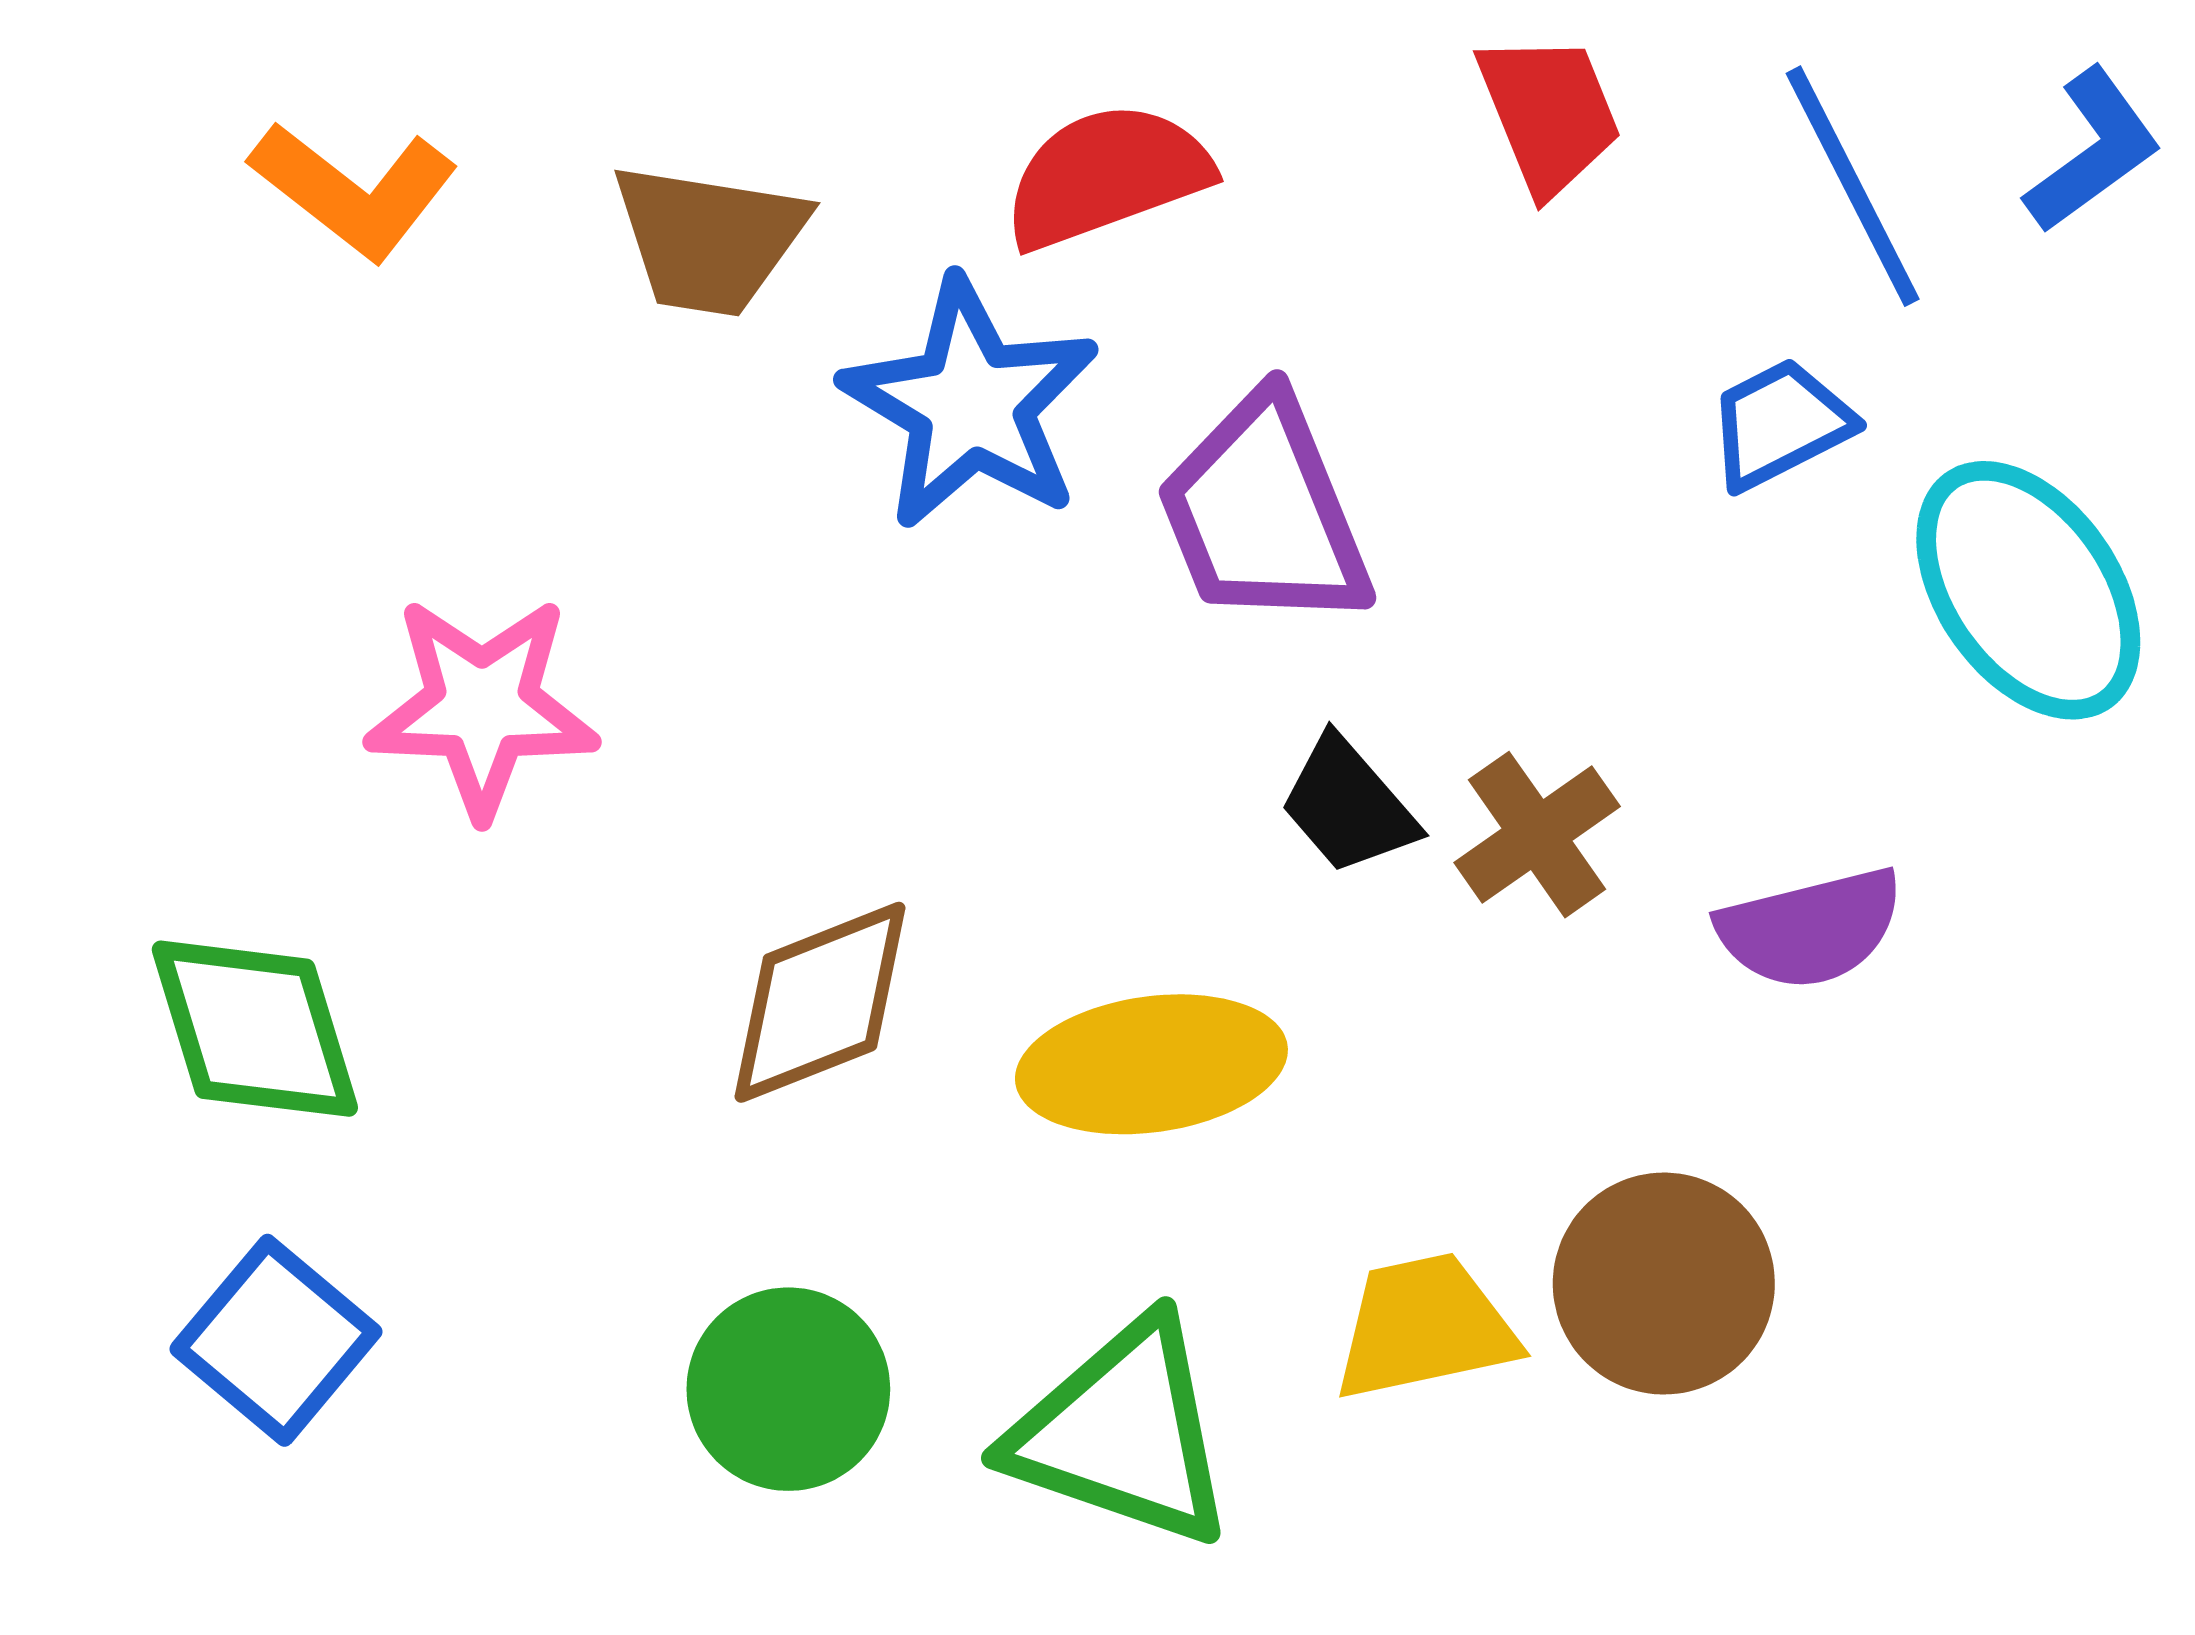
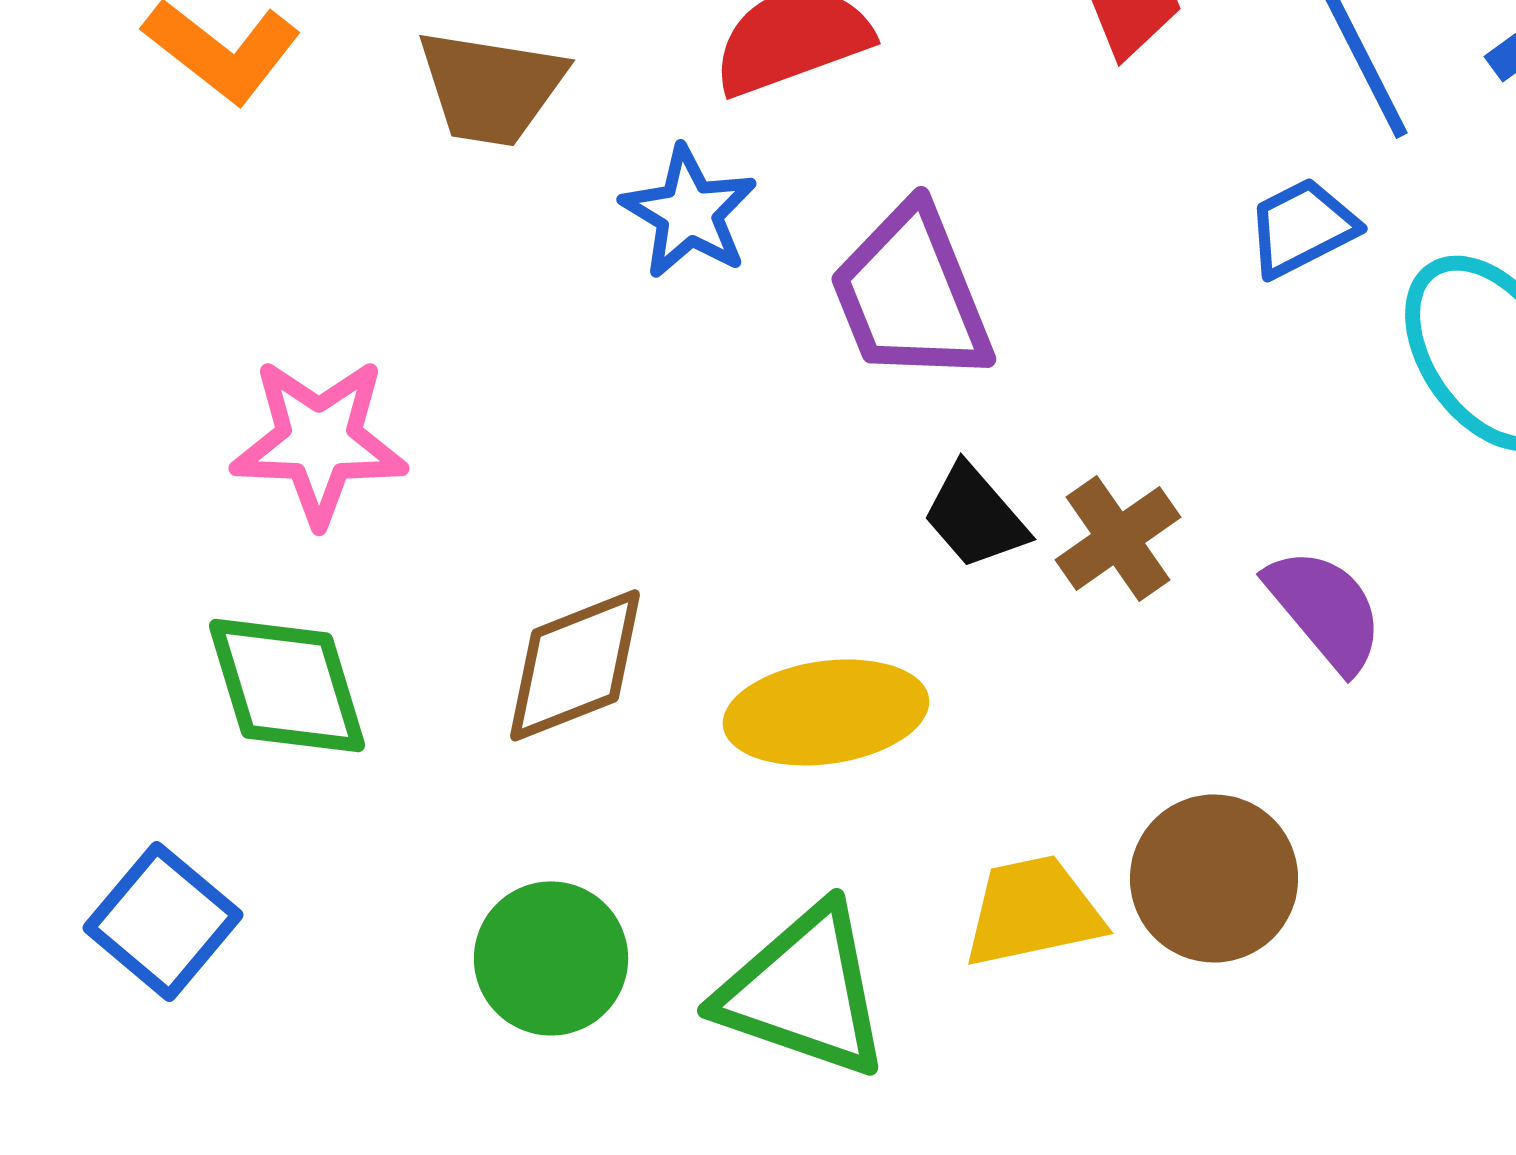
blue star: (971, 404) -> (689, 212), size x0.7
purple semicircle: (1810, 928) -> (1325, 609), turned -116
green diamond: (255, 1029) -> (287, 685), moved

